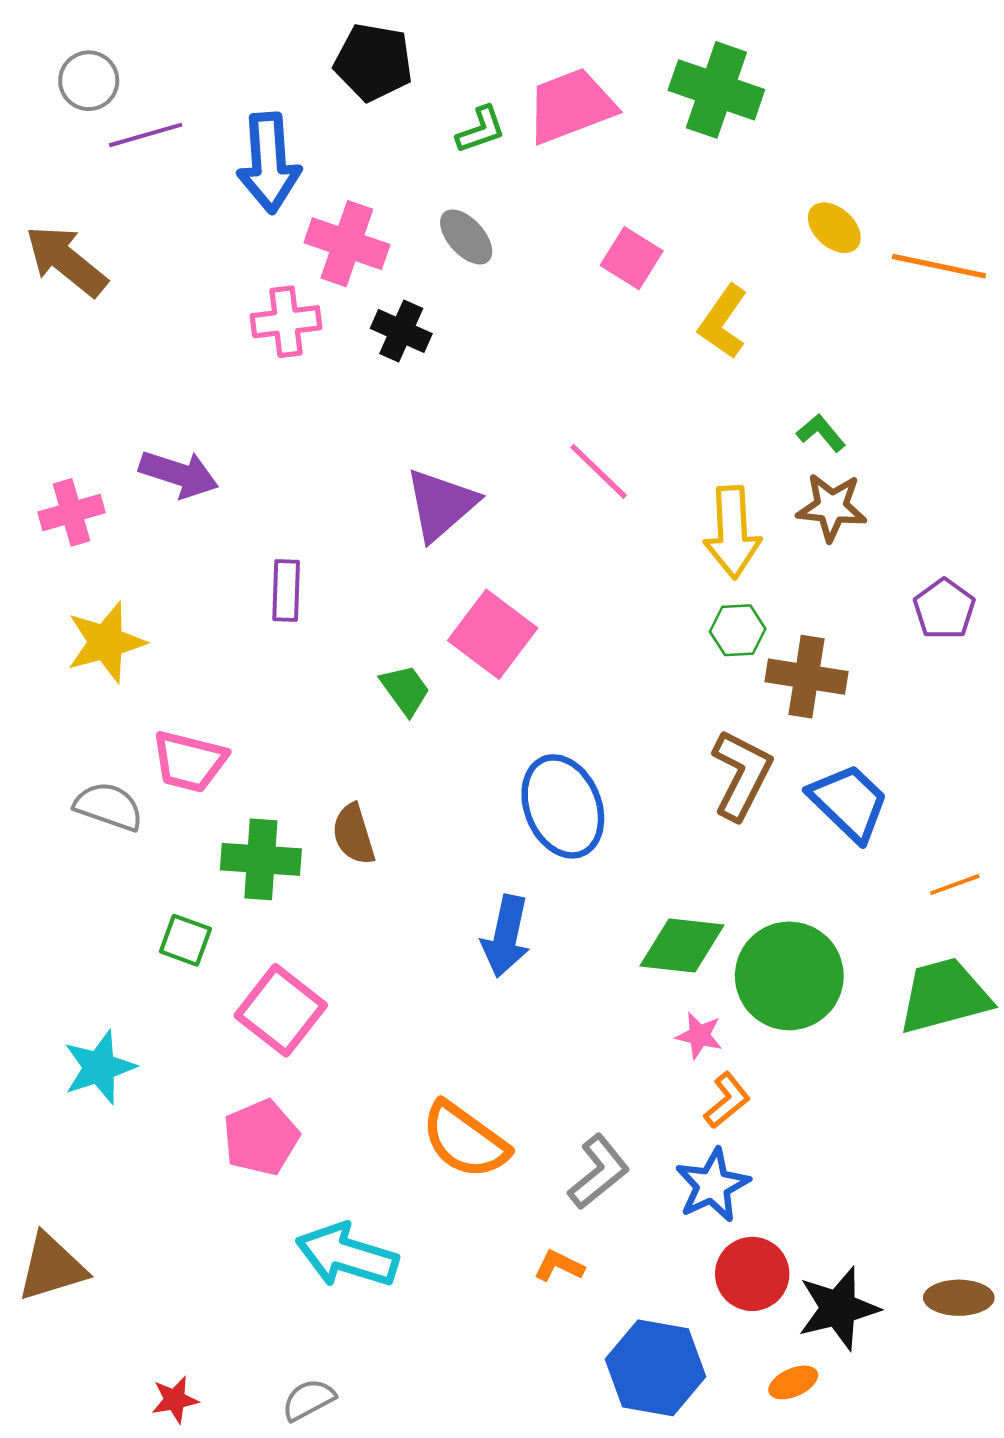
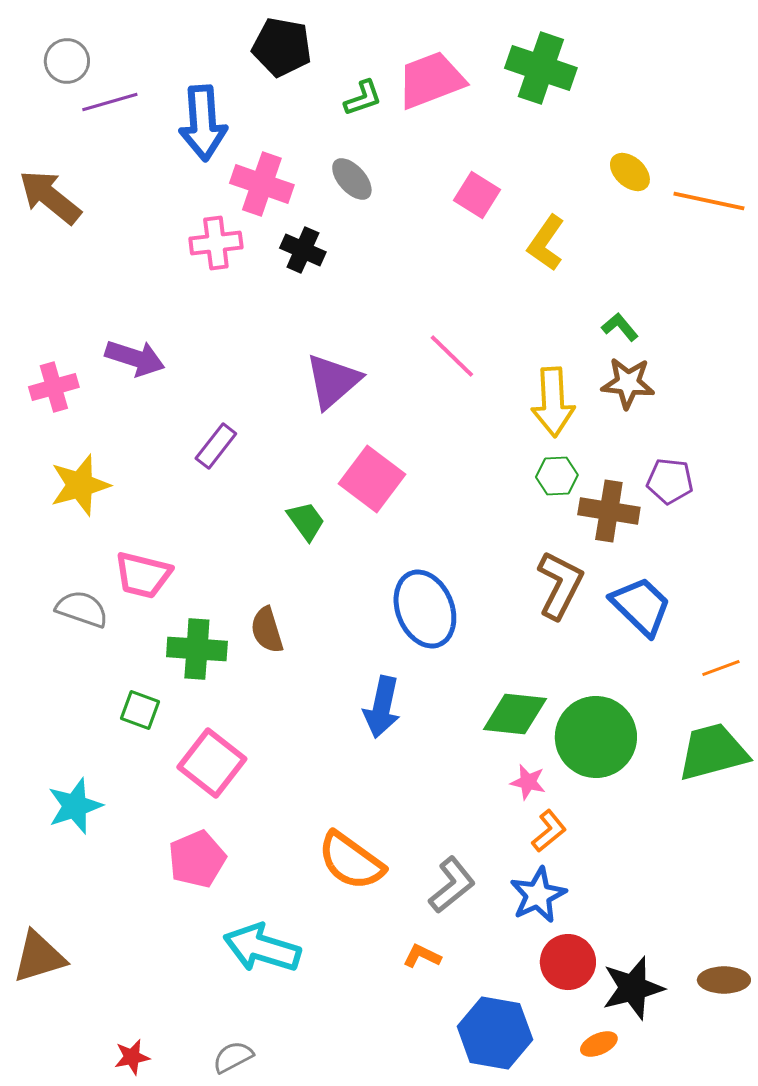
purple rectangle: (286, 591) -> (216, 446), turned 36
purple pentagon: (944, 609) -> (670, 481), moved, turned -30

